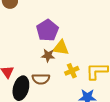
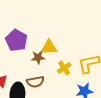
purple pentagon: (47, 30) -> (16, 40), moved

